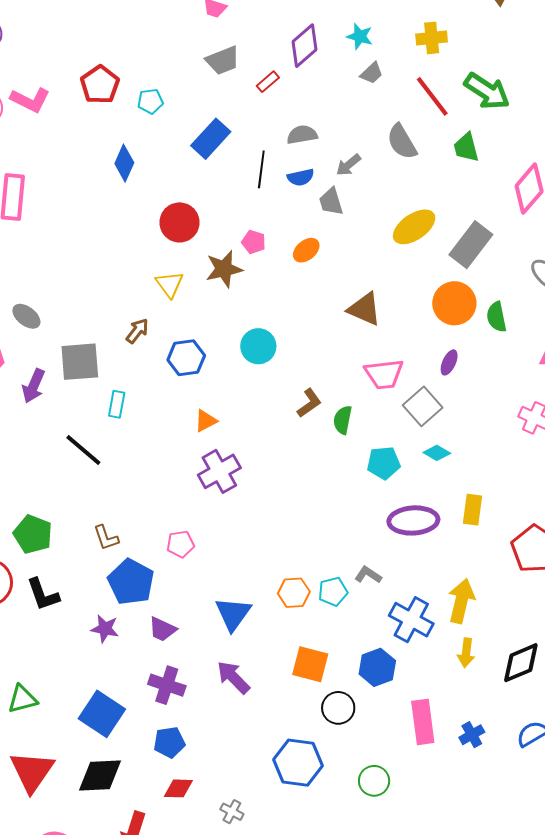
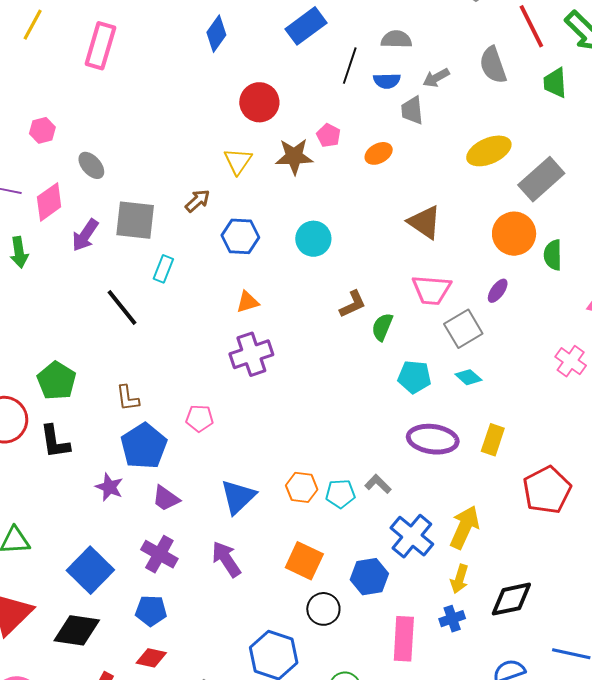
blue cross: (472, 735) -> (452, 619), moved

